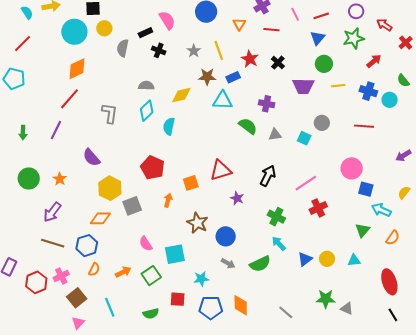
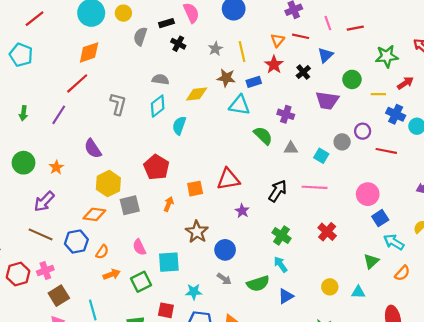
purple circle: (356, 11) -> (363, 131), moved
orange triangle: (239, 24) -> (278, 40), moved
blue triangle: (318, 38) -> (326, 55), moved
yellow line: (338, 86) -> (378, 94), moved
pink line: (306, 183) -> (315, 187), moved, turned 30
blue square: (366, 189) -> (380, 218), turned 35
red cross: (318, 208) -> (327, 232), turned -30
blue triangle: (305, 259) -> (286, 296), moved
orange semicircle: (94, 269) -> (102, 252), moved

